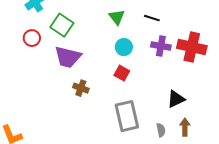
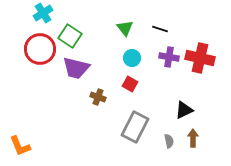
red circle: (32, 38) -> (40, 49), size x1.8
brown cross: (81, 88) -> (98, 97), moved
gray rectangle: (127, 116) -> (135, 127), turned 40

